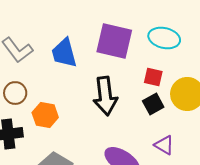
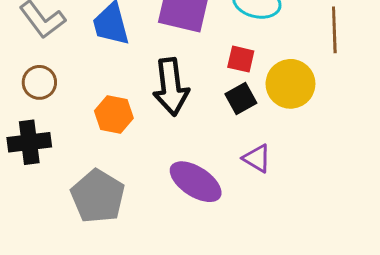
orange hexagon: (45, 115) -> (114, 115), moved

